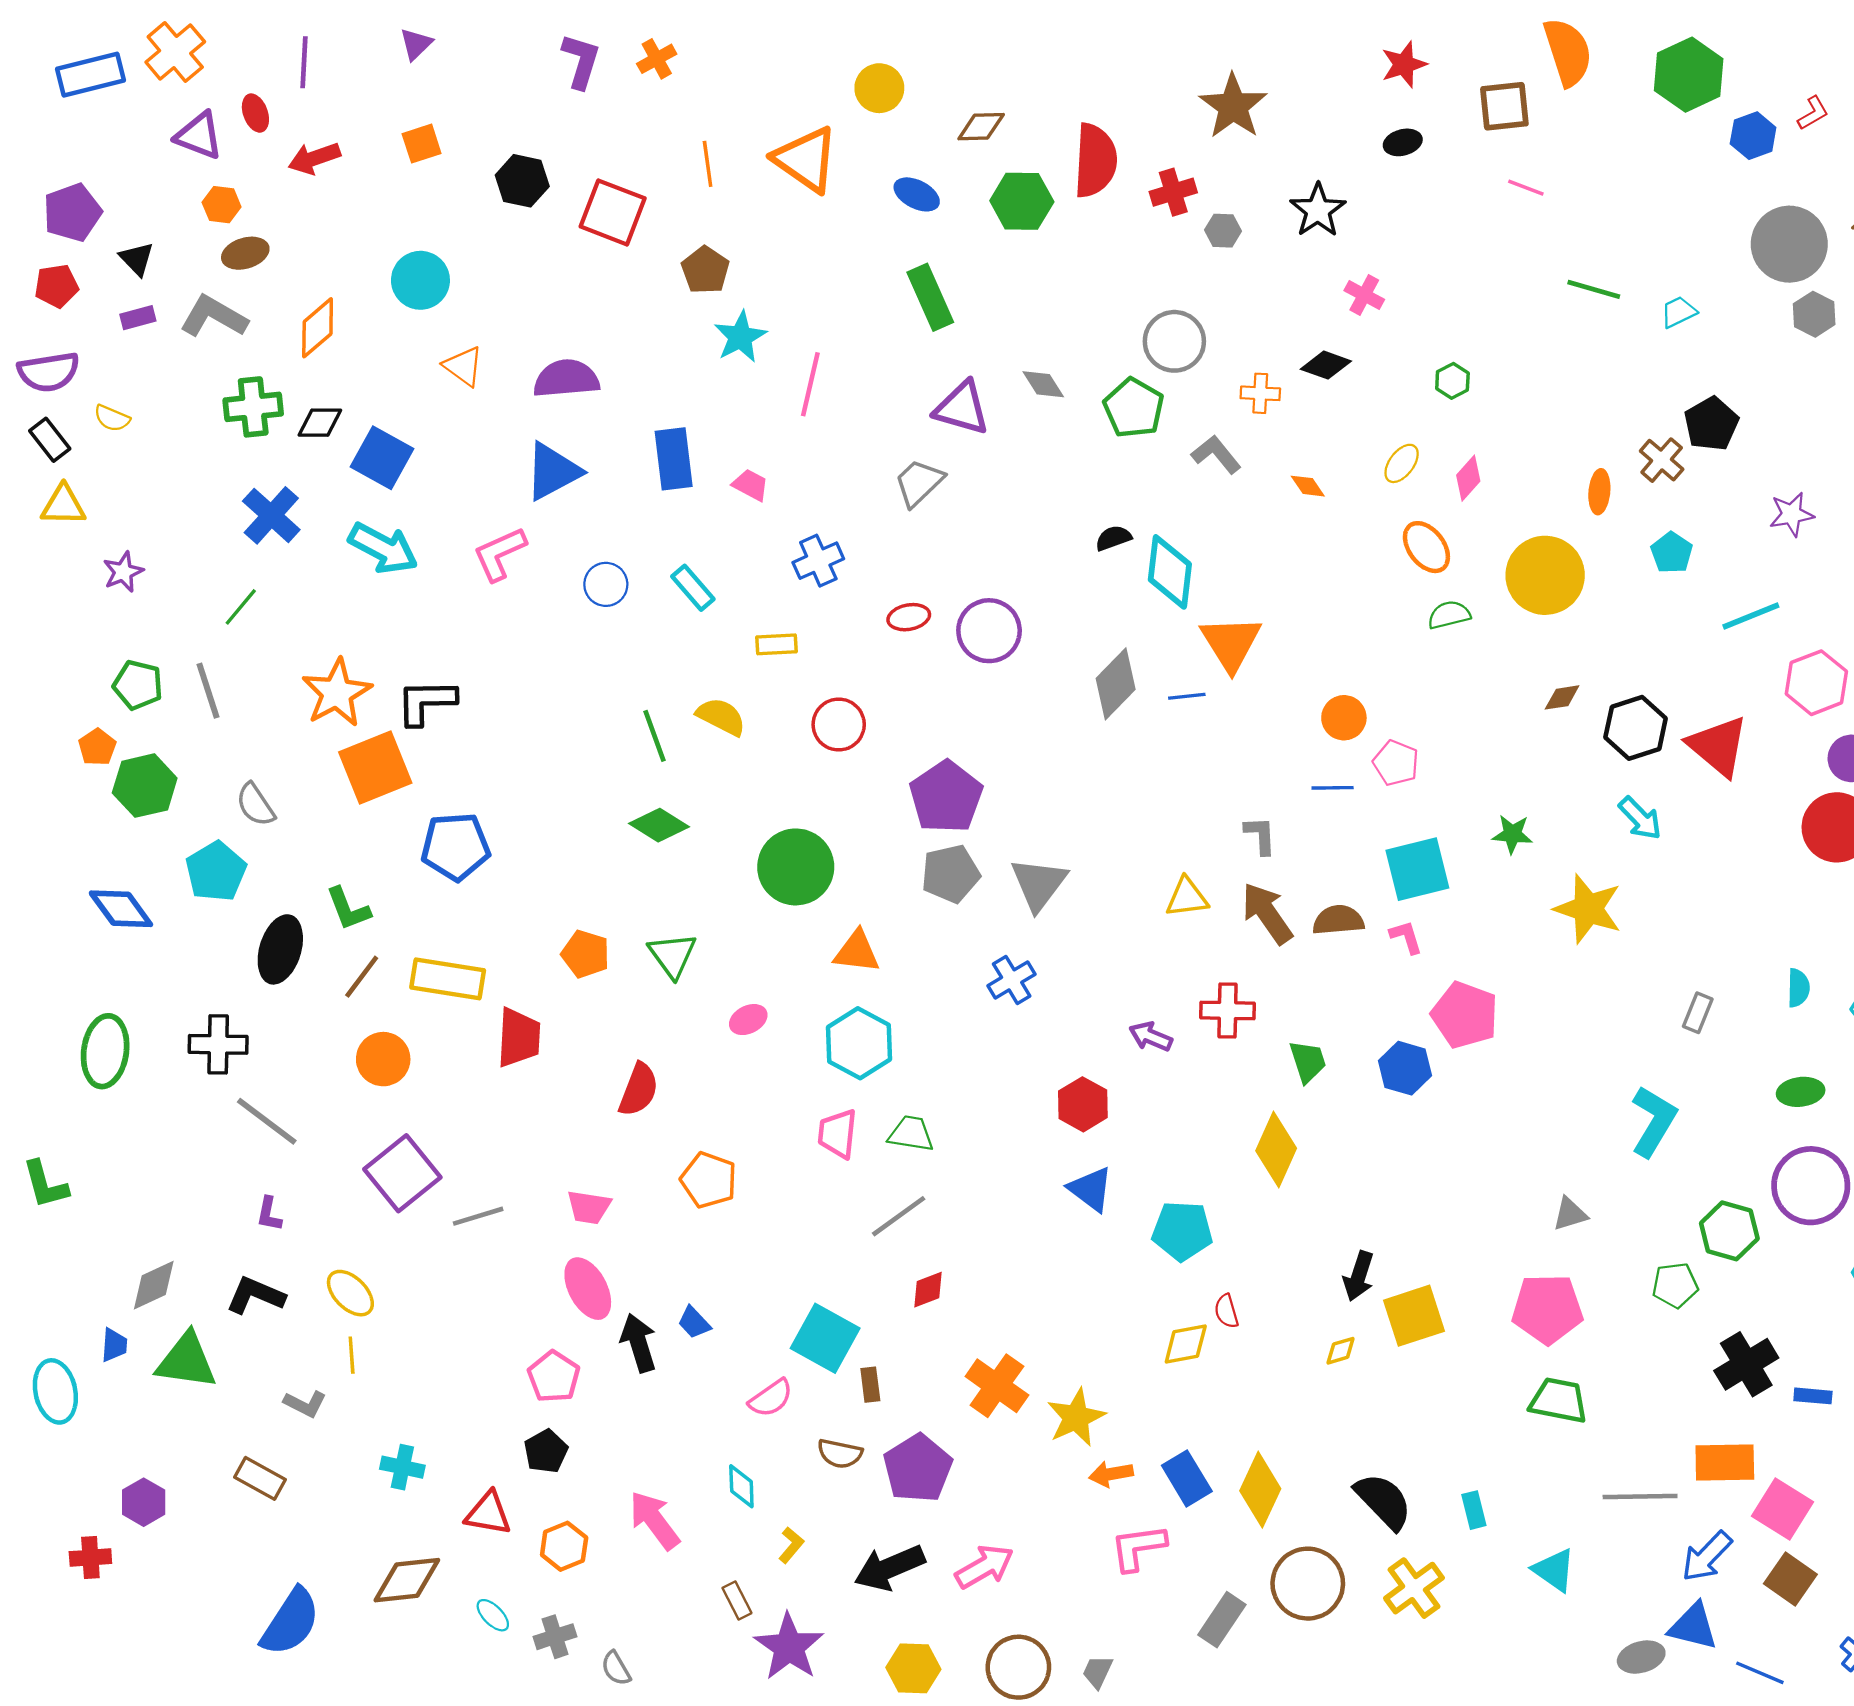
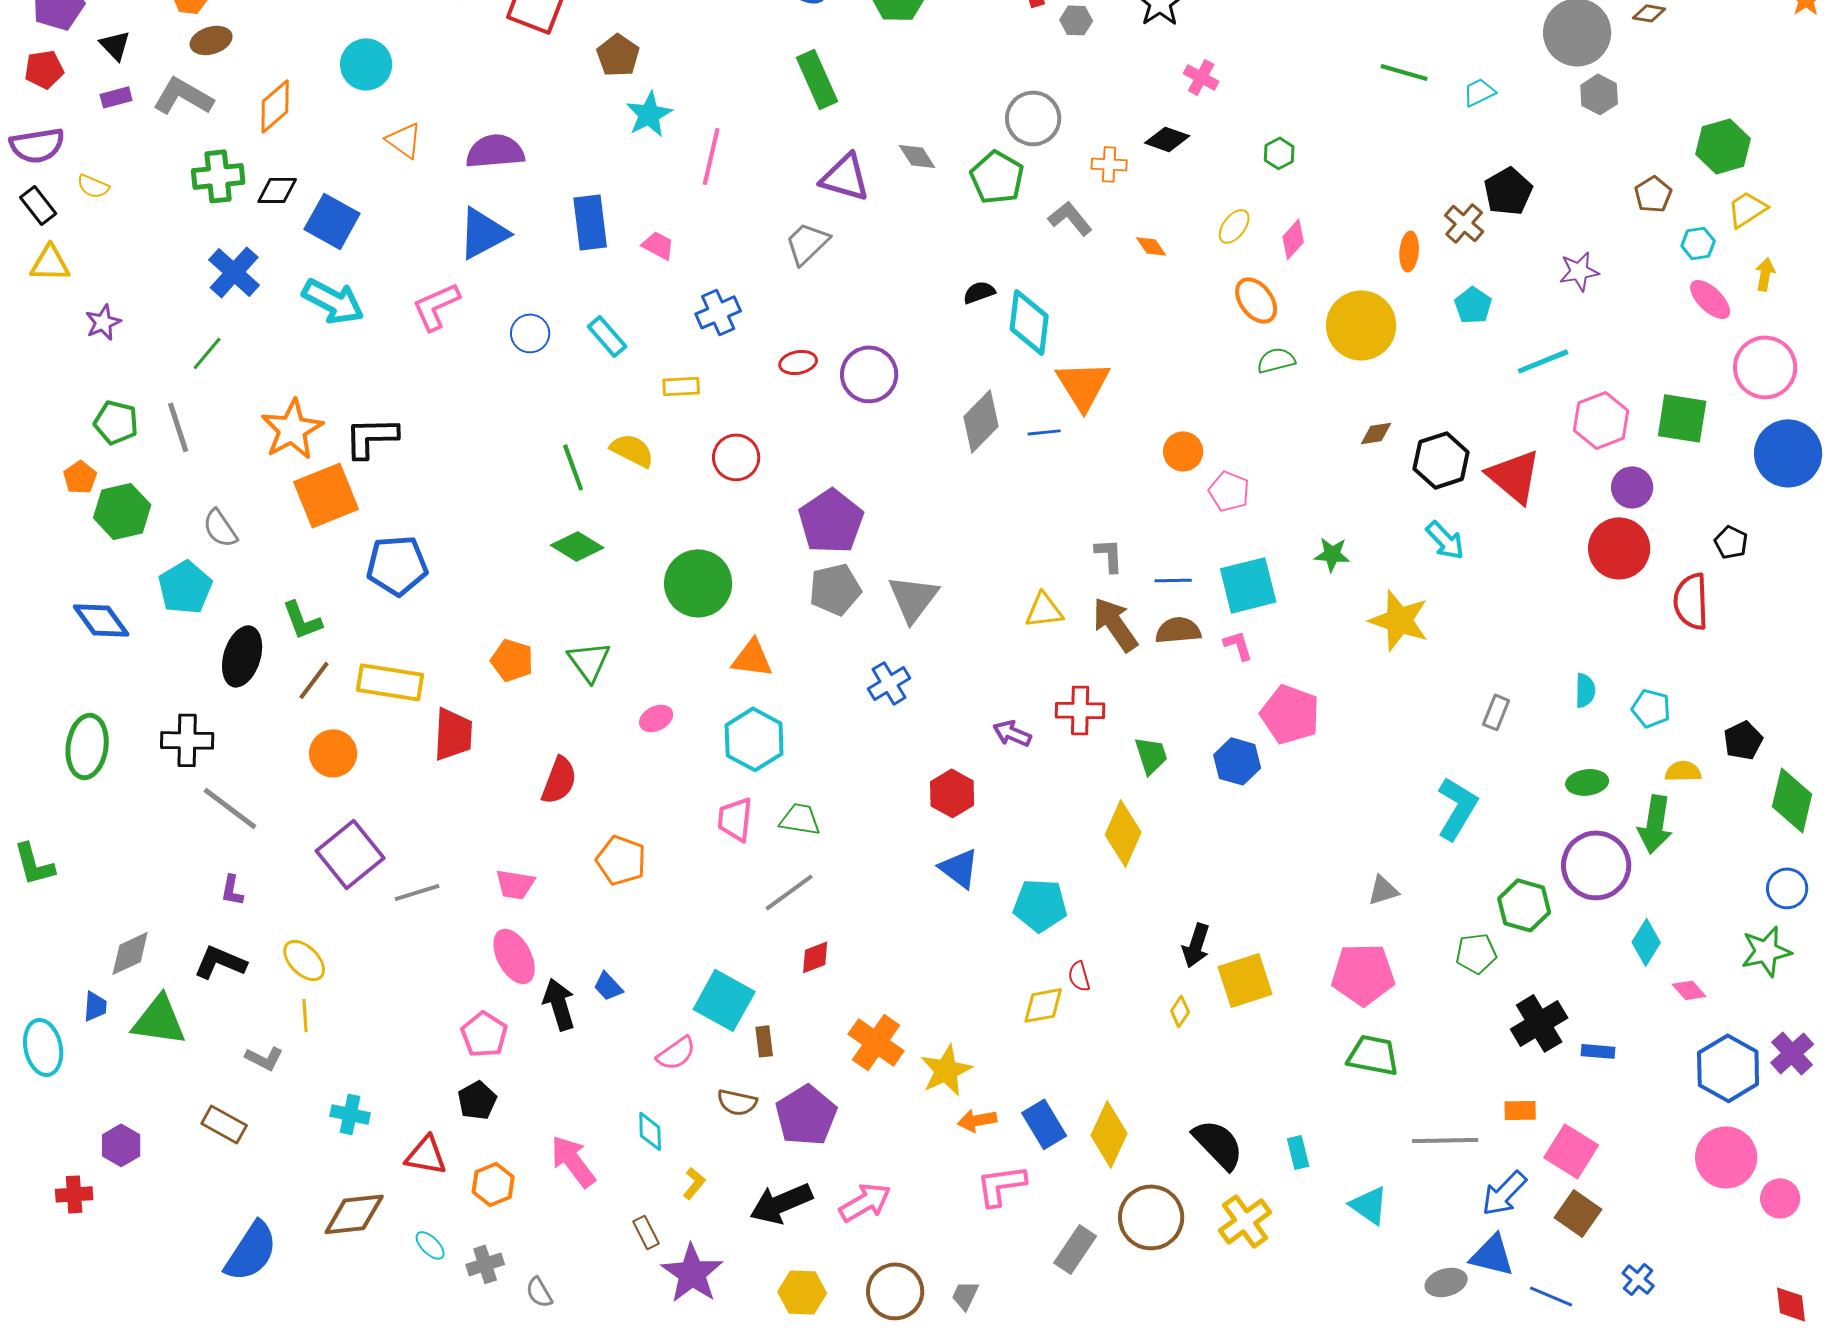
blue line: (1333, 788) -> (1173, 580), moved
yellow diamond: (1341, 1351) -> (1180, 1011), turned -40
orange rectangle: (1725, 1463) -> (1520, 1110), size x0.6

